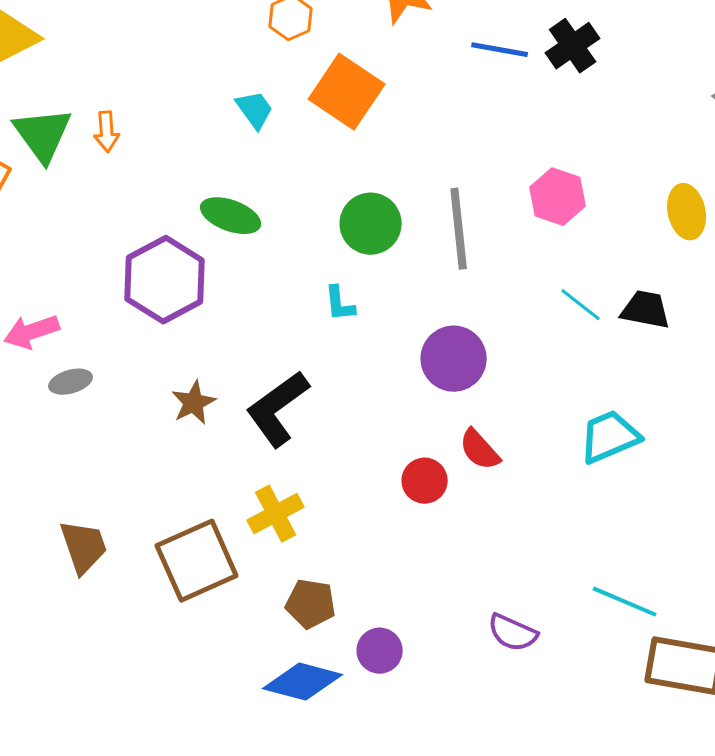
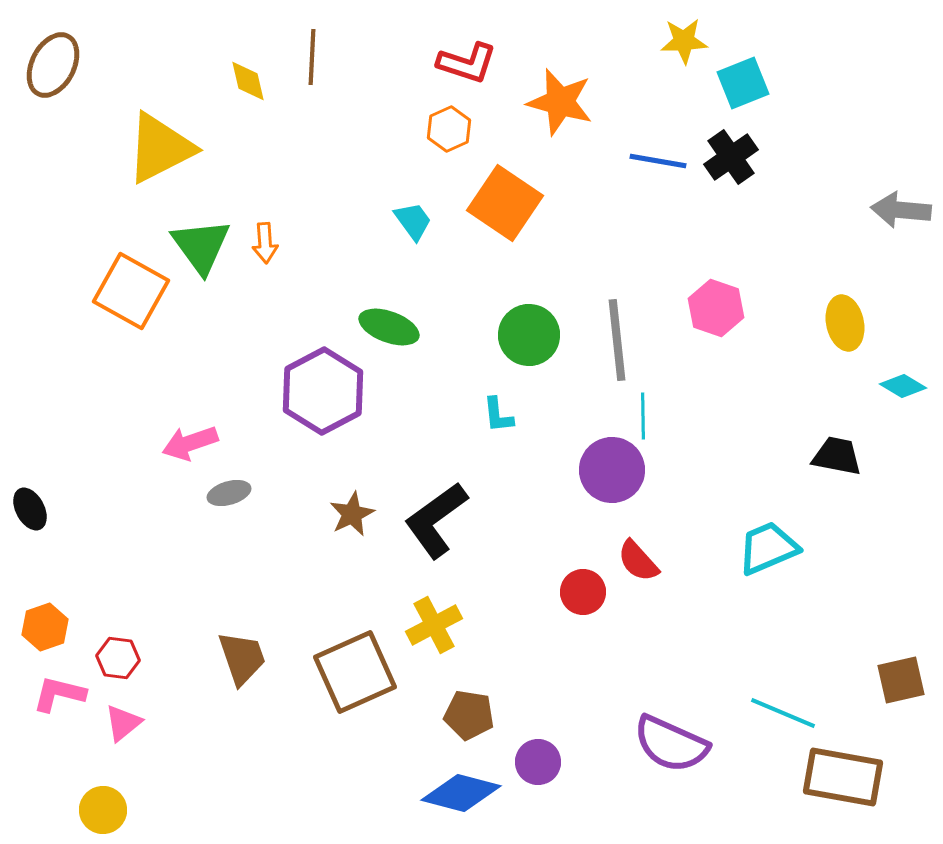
cyan line: (581, 305) -> (643, 416), moved, turned 51
black trapezoid: (646, 310) -> (837, 456), moved
purple semicircle: (513, 633) -> (671, 744), size x1.5

